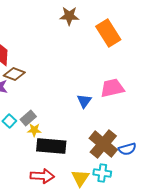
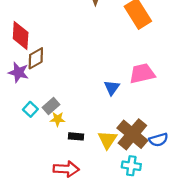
brown diamond: (14, 74) -> (36, 58), turned -50
black rectangle: (51, 146) -> (76, 136), size x0.5
yellow triangle: (80, 178) -> (107, 140), moved

